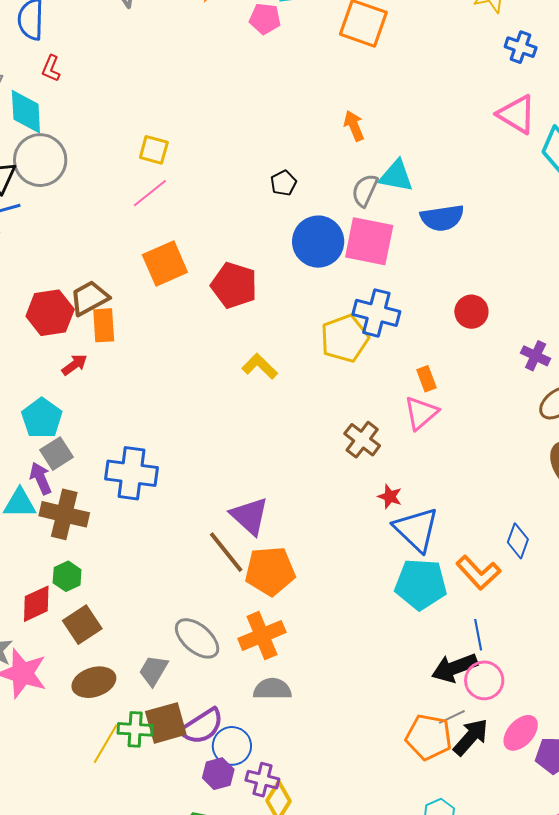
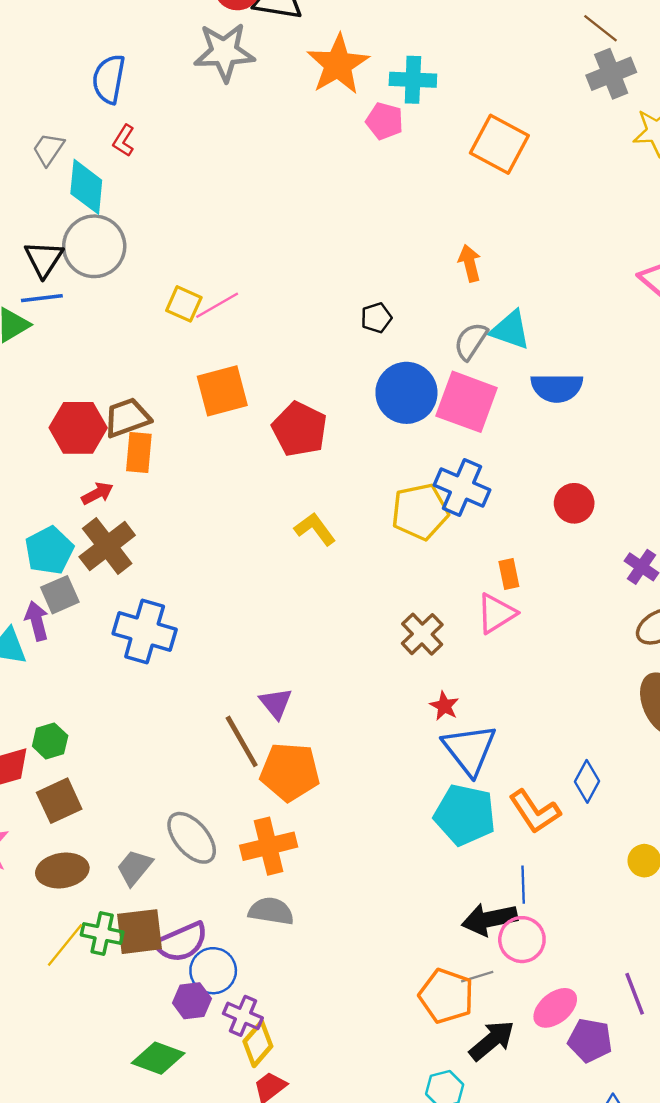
yellow square: (154, 150) -> (184, 304), moved
brown cross: (64, 514) -> (107, 546), moved, turned 30
purple triangle: (250, 516) -> (276, 703), size x0.7
black arrow: (471, 737) -> (492, 1040), moved

